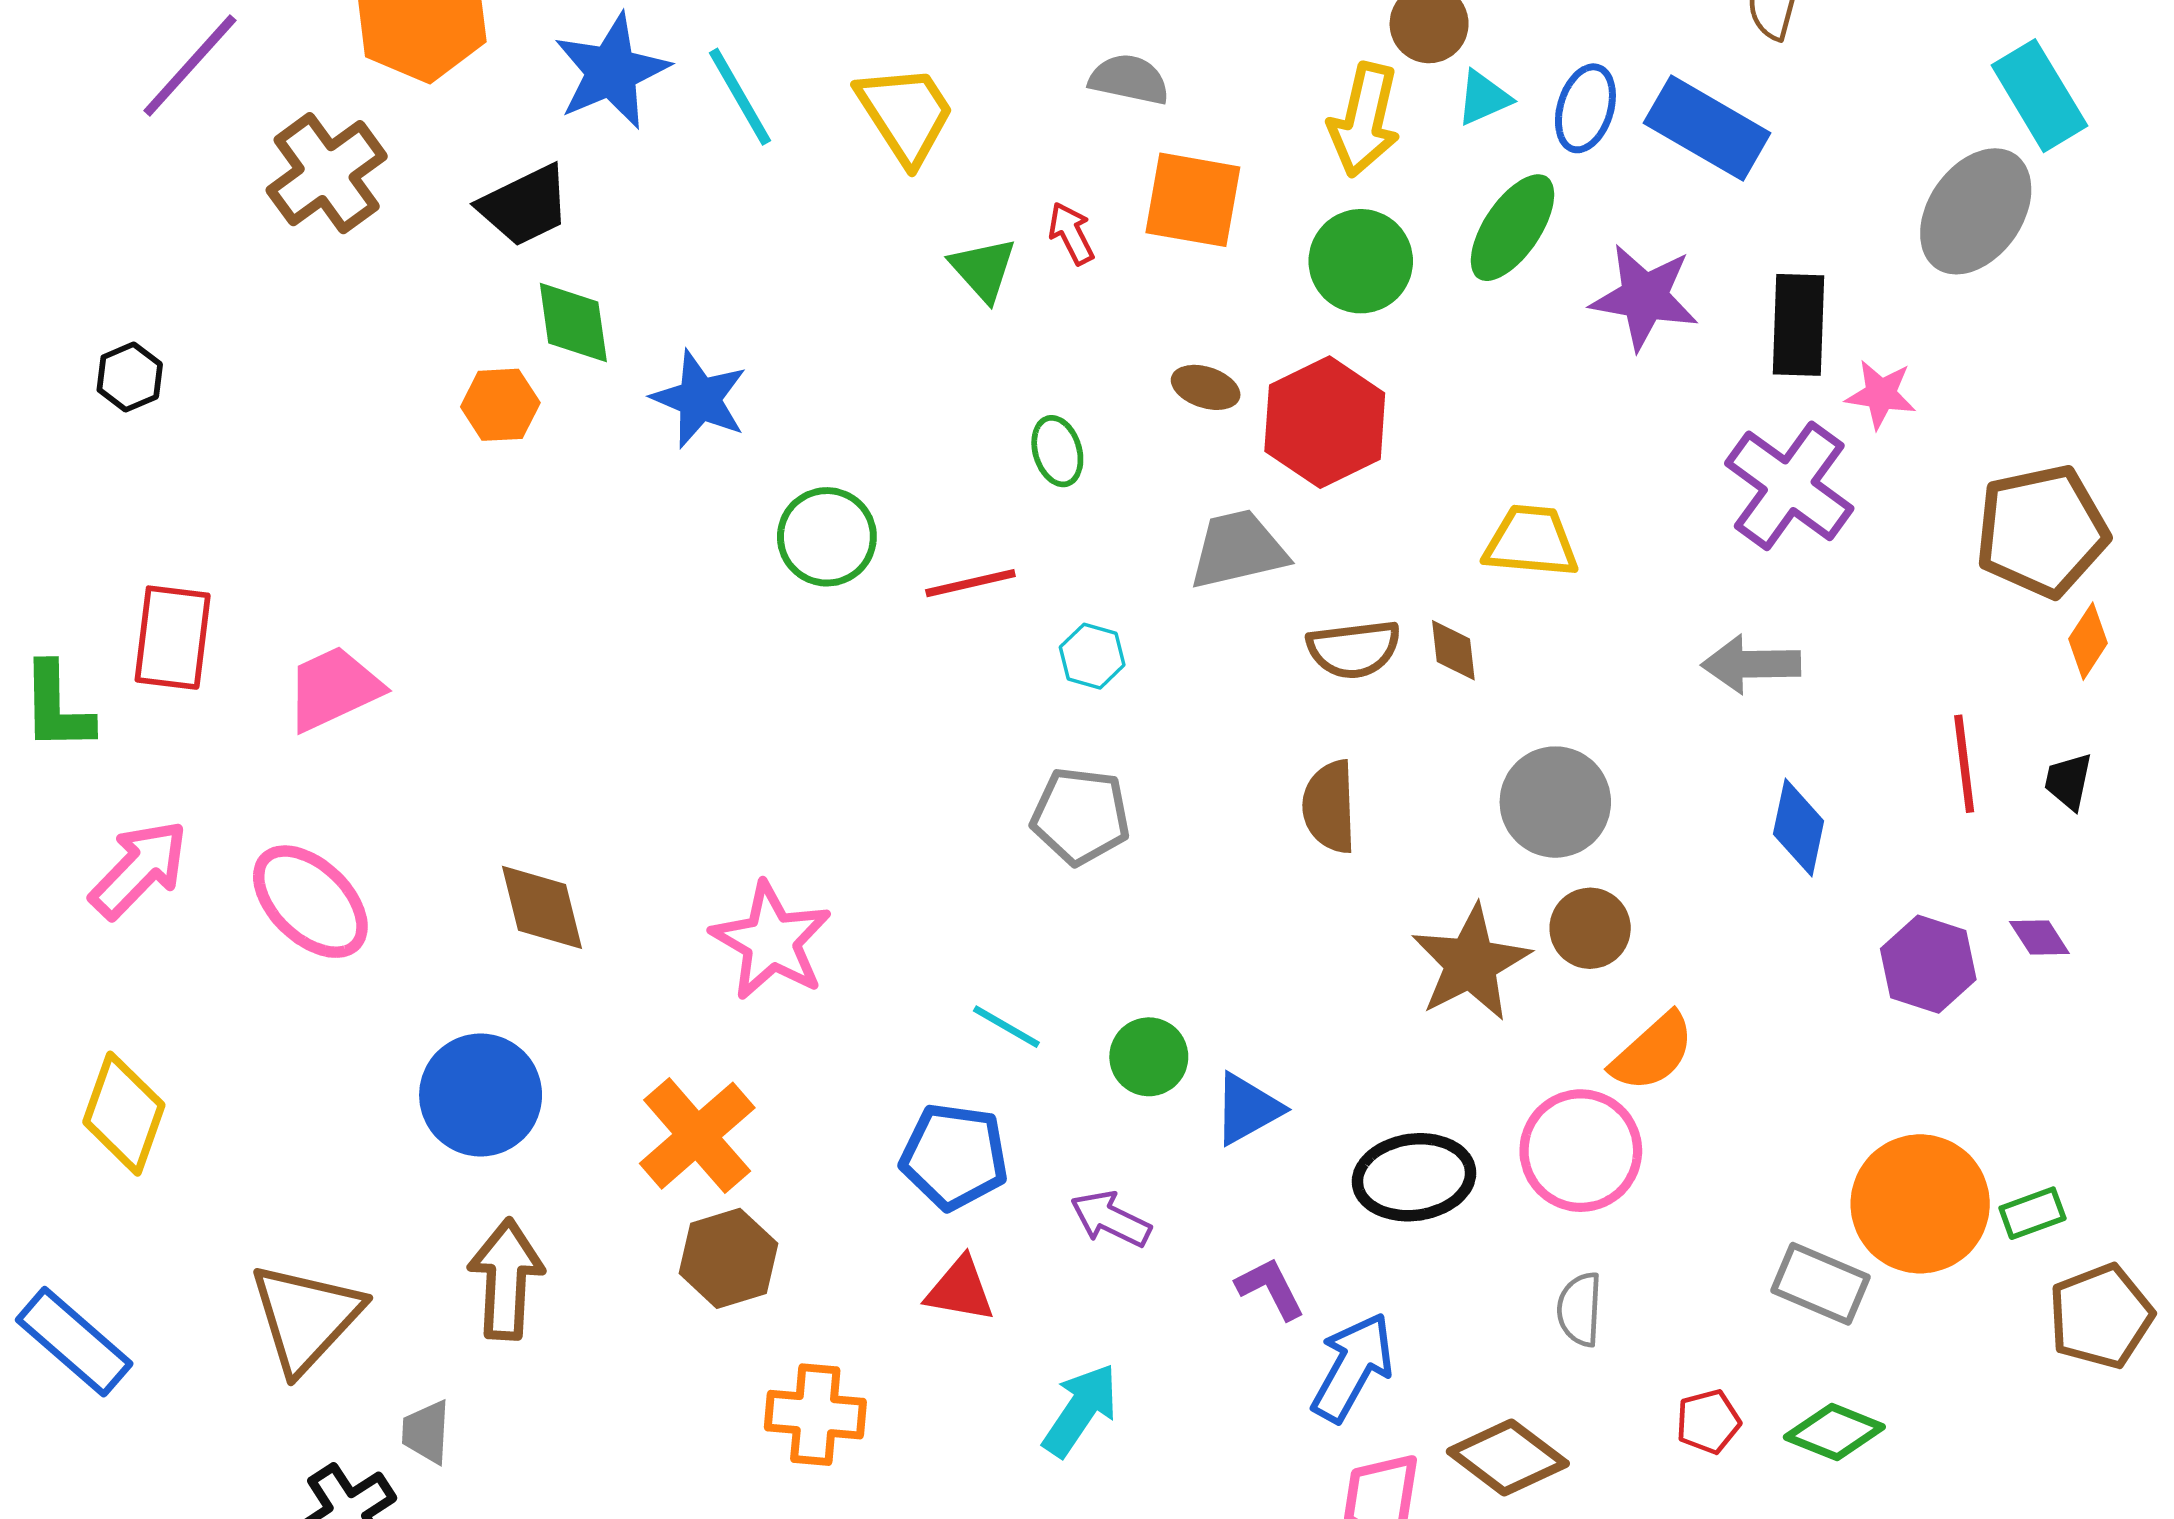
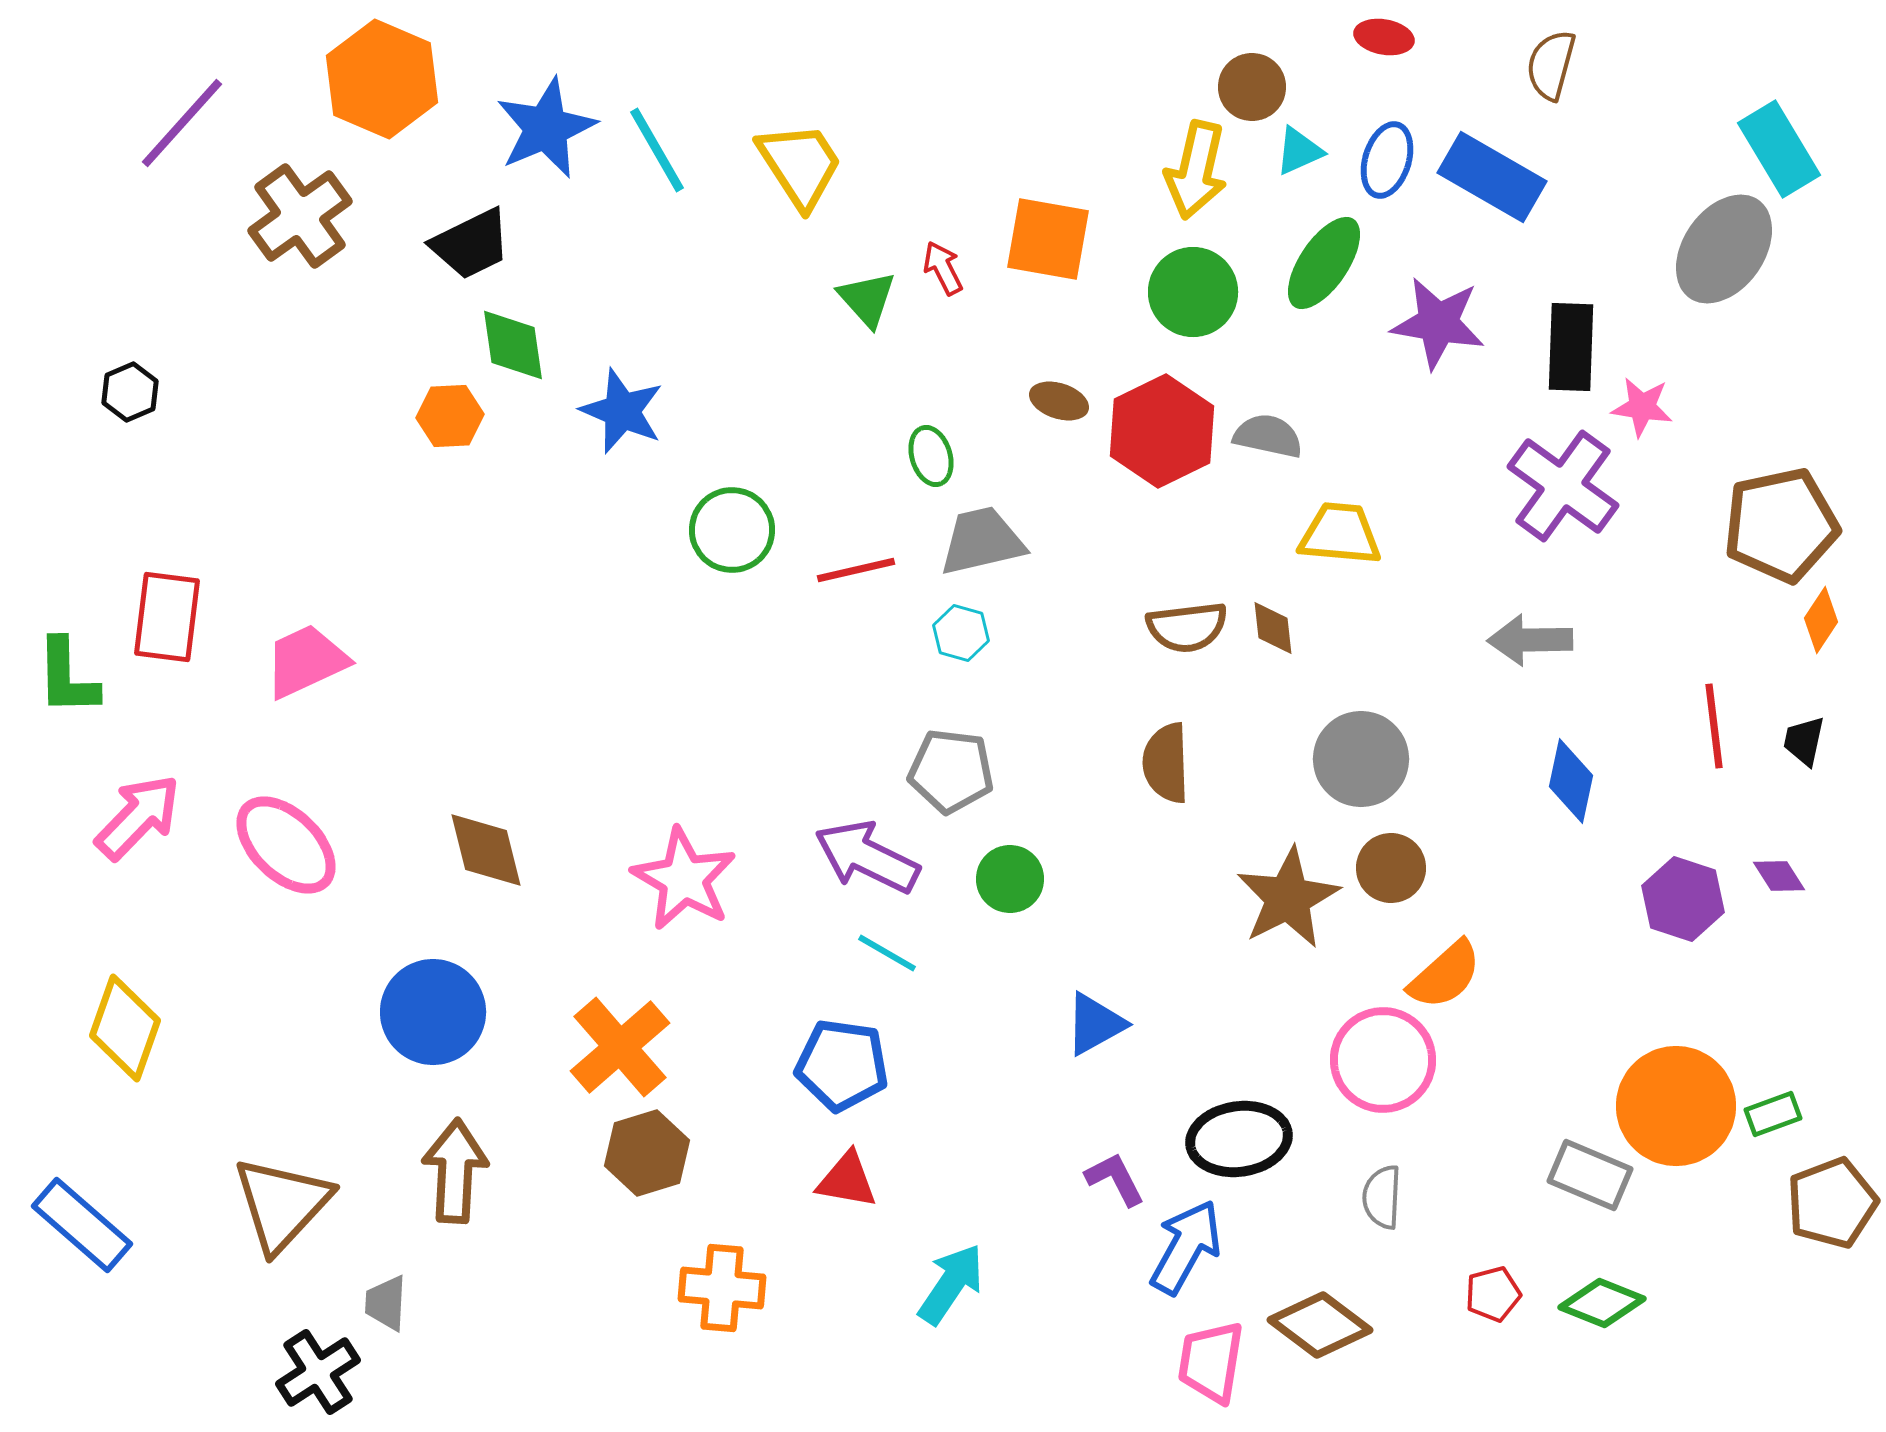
gray semicircle: (1129, 79) -> (1268, 436), moved
gray trapezoid: (1238, 550) -> (982, 541), moved
green circle: (1149, 1057) -> (1010, 879), moved
black ellipse: (1414, 1177) -> (1239, 1139), moved
purple arrow: (1111, 1219) -> (867, 857), moved, size x1.5

